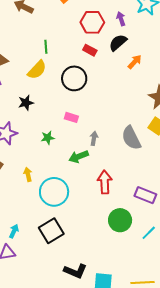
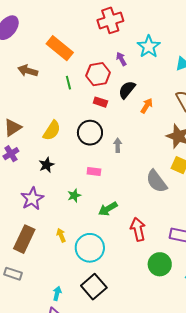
purple arrow: (121, 19) -> (121, 59), moved
green line: (46, 47) -> (68, 83), moved
gray arrow: (94, 138) -> (118, 145), moved

